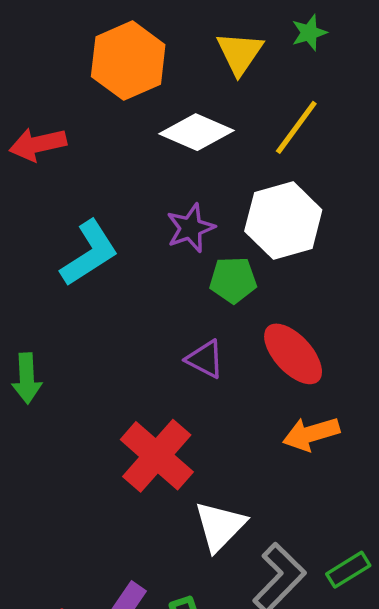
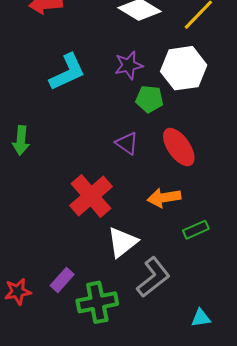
orange arrow: (311, 434) -> (164, 198), moved
green rectangle: (348, 570) -> (196, 230), moved

